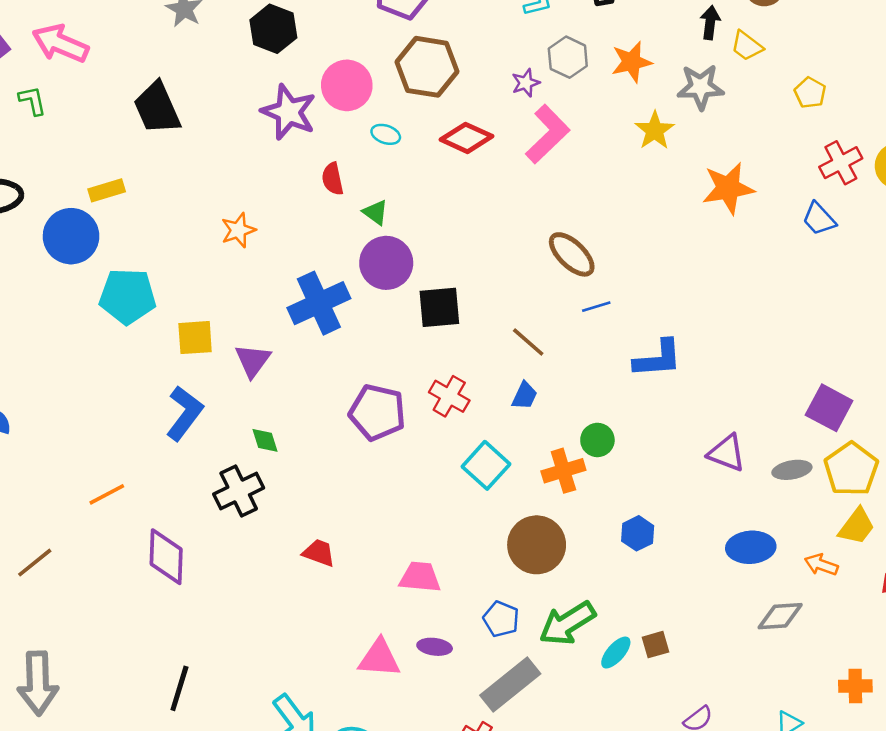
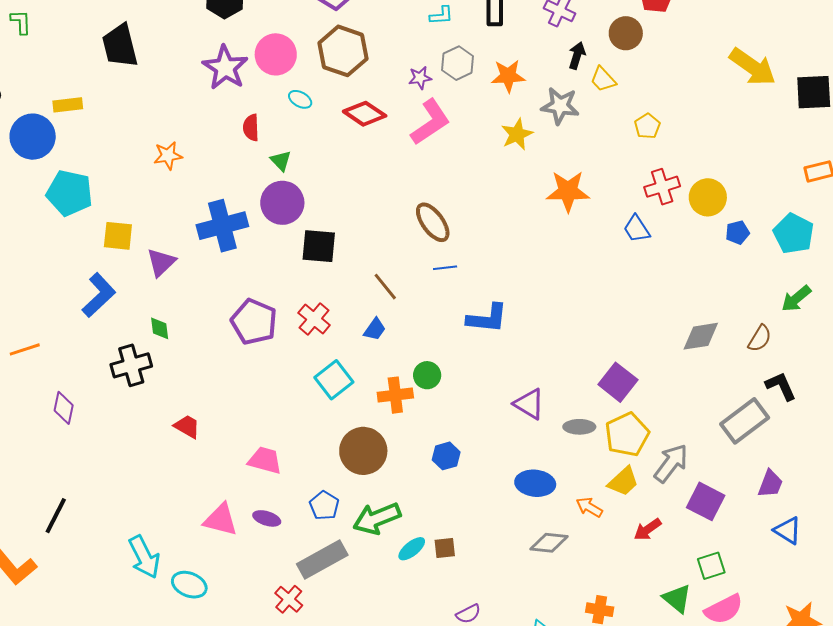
purple diamond: (166, 557) -> (64, 408), size x0.7

